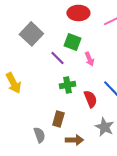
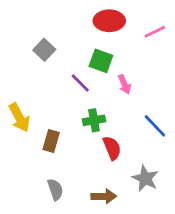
gray square: (31, 34) -> (44, 50), size x0.7
red semicircle: (90, 99) -> (112, 148), moved
brown rectangle: (58, 119) -> (51, 141), moved

